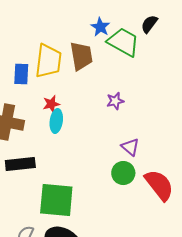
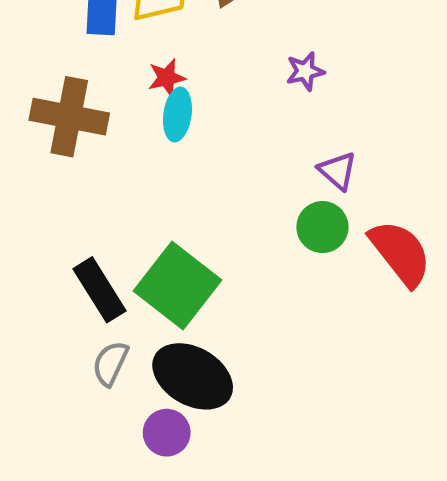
black rectangle: (20, 164) -> (100, 290), moved, turned 64
green square: (56, 200) -> (177, 285), turned 33

